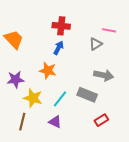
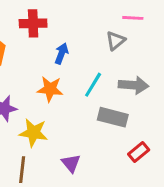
red cross: (61, 26) -> (33, 23), moved
cyan line: (60, 99) -> (93, 85), moved
purple triangle: (55, 122) -> (71, 163), turned 32

